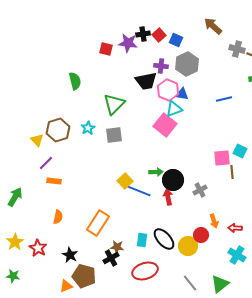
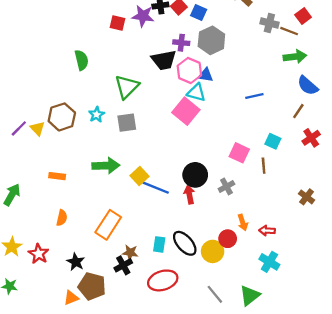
blue line: (224, 99) -> (254, 96), moved
cyan triangle: (174, 109) -> (196, 93), turned 36
pink square: (222, 158) -> (239, 153), moved, turned 30
purple line: (46, 163) -> (19, 128), moved
green arrow: (156, 172) -> (106, 166), moved, size x1.6

